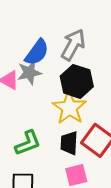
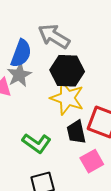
gray arrow: (73, 45) -> (54, 36), turned -72
green L-shape: (28, 143) -> (37, 143), turned 72

